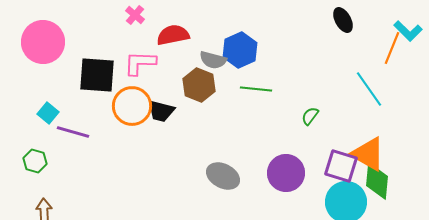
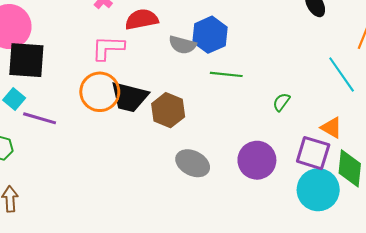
black square: (97, 75) -> (26, 60), moved
brown hexagon: (199, 85) -> (168, 110), moved
black trapezoid: (161, 111) -> (129, 97), size x1.4
orange triangle: (368, 154) -> (331, 128), moved, size x0.6

